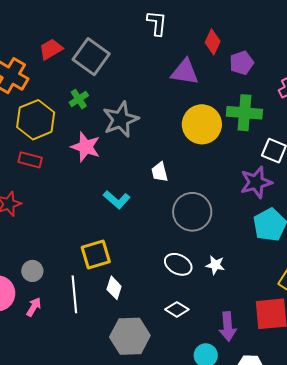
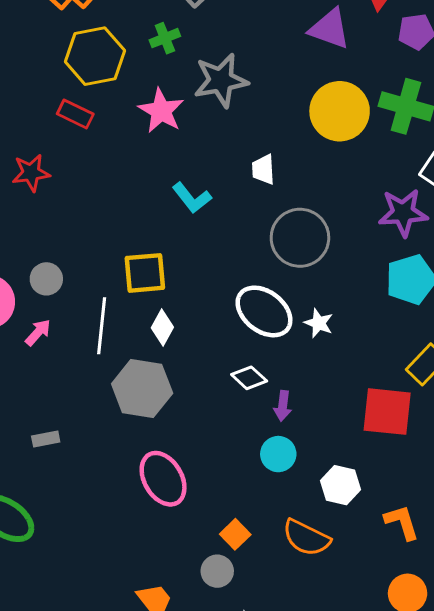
white ellipse: (178, 264) -> (264, 311), size x1.4
purple arrow: (228, 327) -> (283, 406), moved, size x0.7
gray hexagon: (130, 336) -> (142, 388), moved

